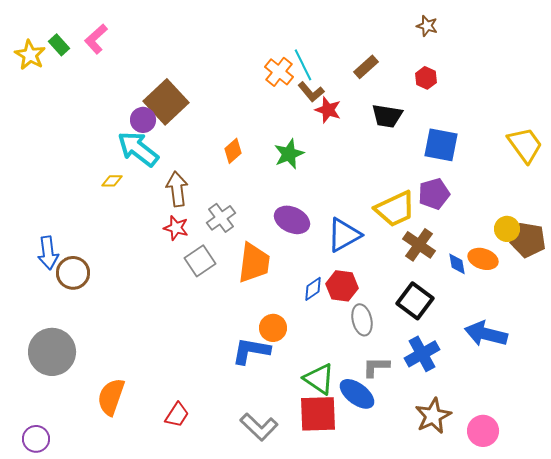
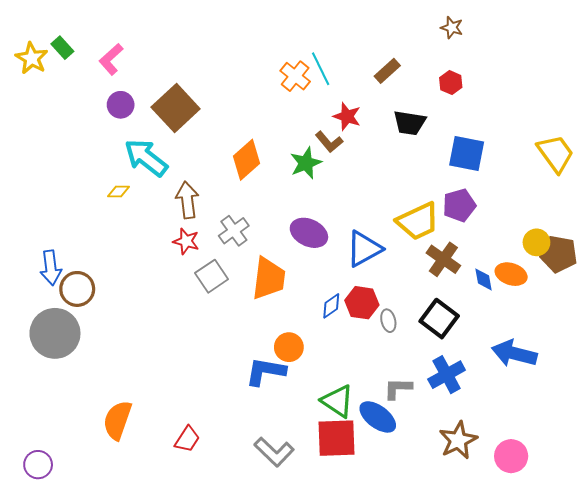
pink L-shape: (96, 39) -> (111, 59), moved
brown L-shape: (311, 92) -> (329, 142), moved
purple circle: (143, 120) -> (121, 105), moved
orange diamond: (233, 151) -> (247, 160), size x1.5
gray ellipse: (362, 320) -> (388, 321), moved, size x0.7
gray circle: (52, 352) -> (55, 333), moved

